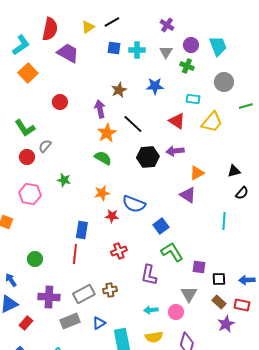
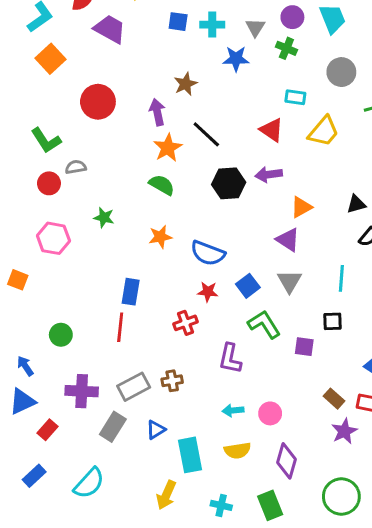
blue star: (155, 86) -> (236, 59), moved
red circle: (60, 102) -> (98, 102), size x1.5
gray semicircle: (45, 146) -> (76, 167), turned 40
red star: (112, 216) -> (208, 292), moved
black square: (219, 279) -> (332, 321), moved
gray triangle: (189, 294) -> (289, 281), moved
gray rectangle: (70, 321) -> (113, 427), turned -36

